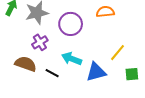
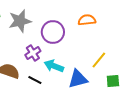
purple cross: (40, 42) -> (33, 53), moved

